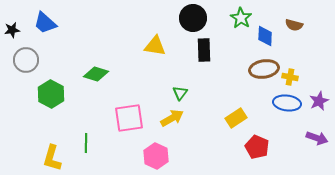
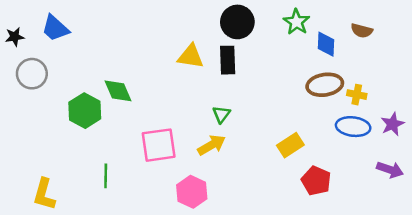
black rectangle: (204, 50) -> (228, 60), moved
green diamond: (96, 74) -> (118, 91), turned 50
green hexagon: (51, 94) -> (85, 111), moved
yellow L-shape: (52, 158) -> (44, 194), moved

